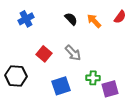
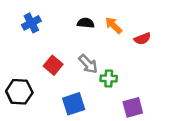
red semicircle: (120, 17) -> (142, 39), moved, turned 32
black semicircle: (71, 19) -> (86, 23), turned -40
green cross: (93, 78) -> (109, 78), moved

